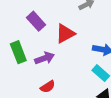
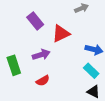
green rectangle: (18, 52) -> (14, 65), moved

